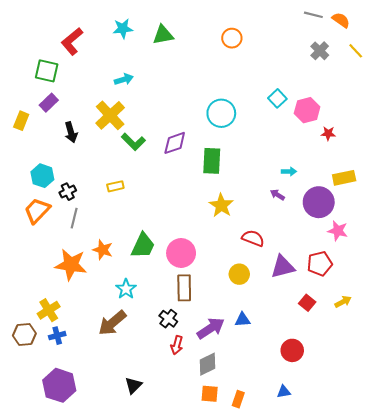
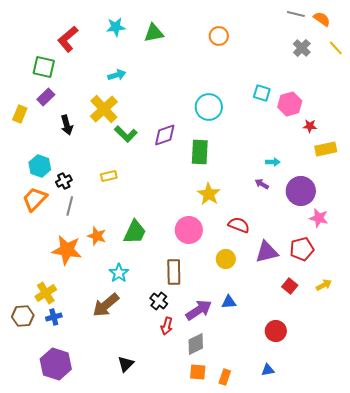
cyan square: (277, 98) -> (262, 93), turned -30
yellow rectangle: (344, 178) -> (326, 149), moved
pink circle: (181, 253) -> (189, 230), moved

